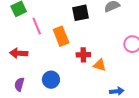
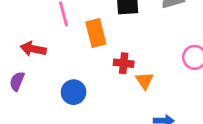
orange triangle: (100, 65) -> (145, 81), turned 32
purple semicircle: (19, 84) -> (17, 81), moved

